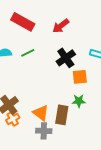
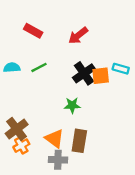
red rectangle: (23, 22) -> (33, 31), size x0.7
orange square: (80, 77) -> (101, 76), moved
green star: (79, 101) -> (72, 105), moved

